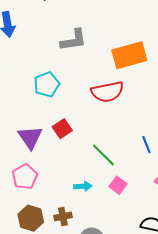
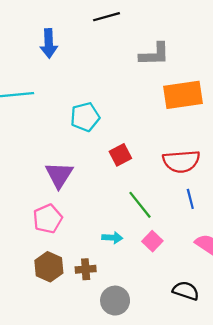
gray L-shape: (74, 40) -> (154, 54), moved
red semicircle: (107, 92) -> (181, 161), moved
red square: (62, 129) -> (120, 155), moved

